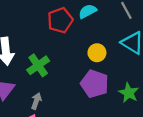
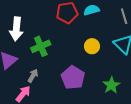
purple pentagon: (95, 84) -> (73, 78), moved

